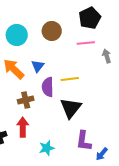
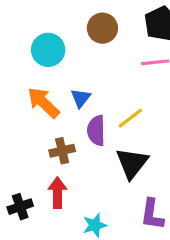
brown circle: (52, 31) -> (102, 28), moved
yellow line: (70, 79) -> (130, 118), turned -30

